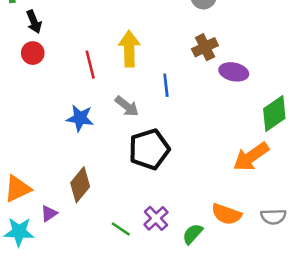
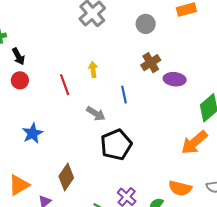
yellow arrow: (129, 49) -> (93, 70), size x0.6
blue star: (80, 118) -> (32, 133), moved, turned -30

